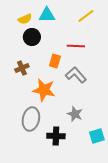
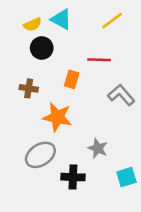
cyan triangle: (47, 15) -> (61, 19), turned 30
brown cross: (22, 68) -> (29, 88), turned 32
gray L-shape: (76, 75) -> (121, 95), moved
gray ellipse: (31, 119) -> (40, 155), turned 45

